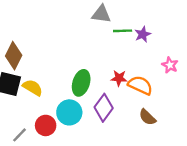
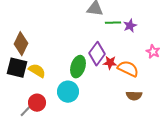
purple diamond: (104, 108) -> (97, 54), moved
brown semicircle: (147, 117) -> (134, 96), turned -42
red circle: (46, 125) -> (37, 103), moved

